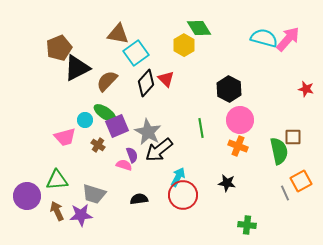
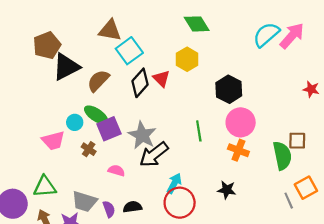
cyan semicircle: (264, 38) -> (266, 35), turned -56
yellow hexagon: (184, 45) -> (187, 59), moved
purple semicircle: (132, 155) -> (109, 209), moved

